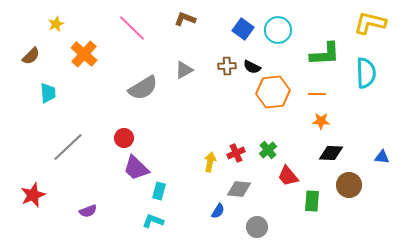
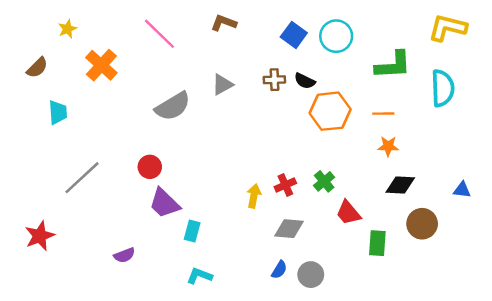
purple semicircle: (88, 211) -> (124, 255), moved
blue semicircle: (218, 211) -> (279, 270), moved
cyan L-shape: (153, 221) -> (199, 276), moved

